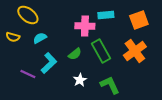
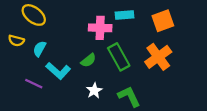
cyan semicircle: (40, 38) -> (40, 49), moved, turned -32
cyan L-shape: (49, 63) -> (58, 71), turned 85

